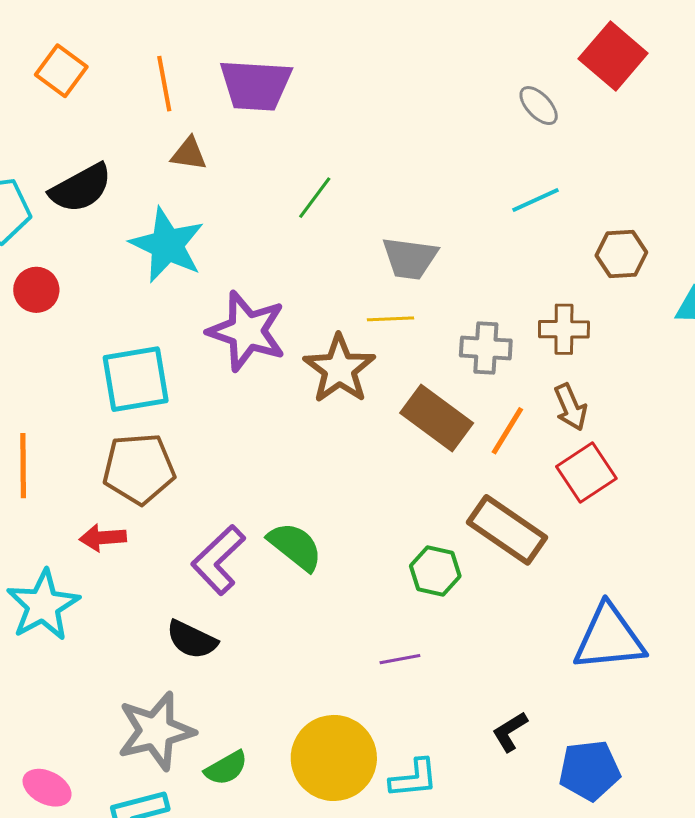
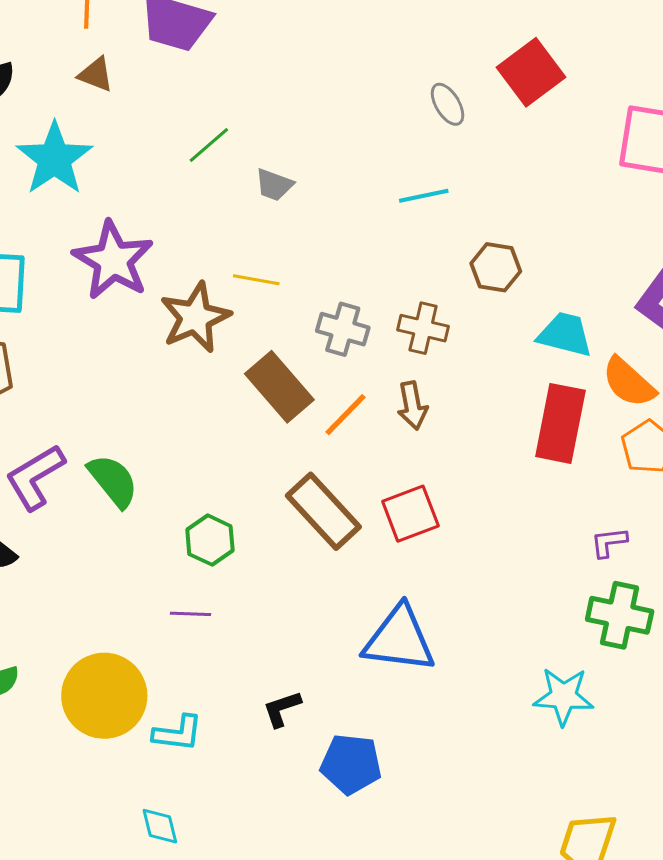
gray trapezoid: (410, 258) -> (274, 185), moved, size x0.7
red square: (586, 473) -> (410, 514), moved
green hexagon: (435, 571) -> (210, 540), moved

